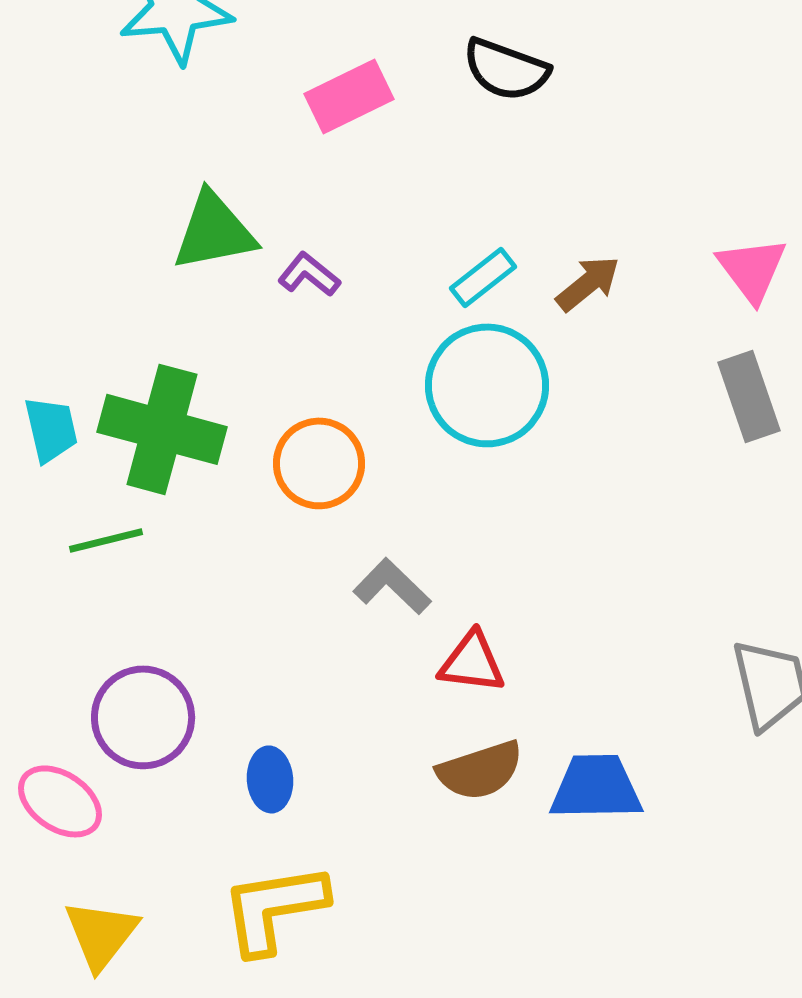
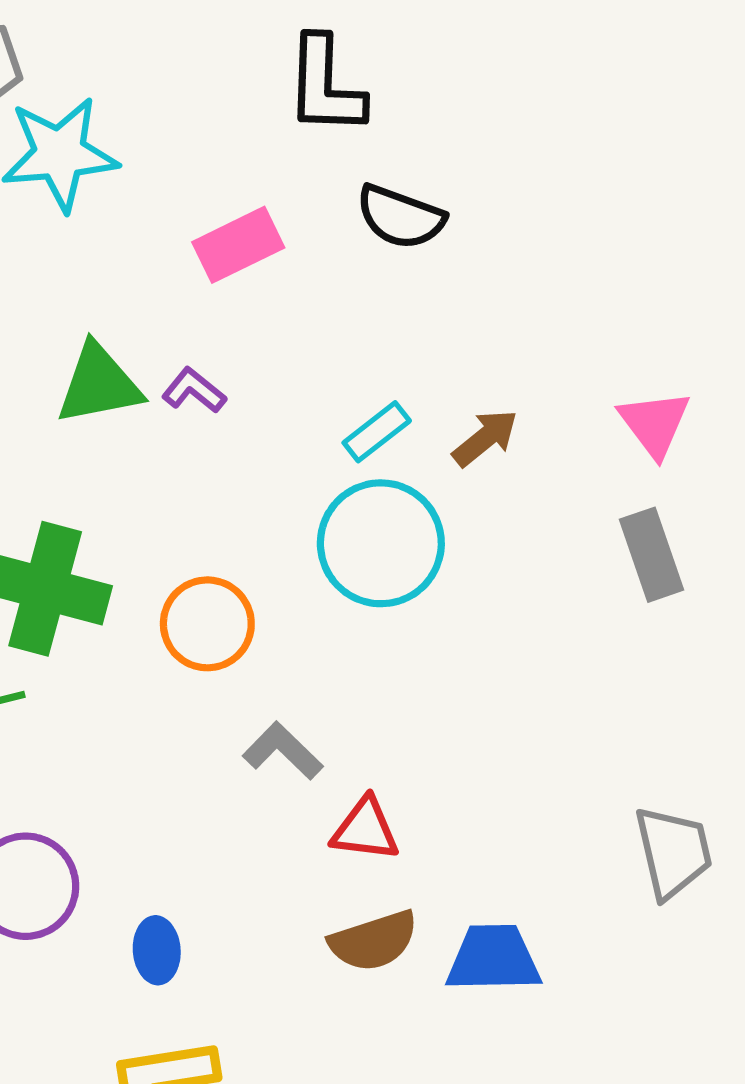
purple L-shape: (309, 274) -> (194, 390), moved

